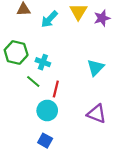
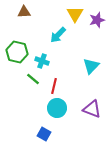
cyan arrow: (49, 19) -> (58, 35), moved
cyan circle: (47, 110) -> (57, 108), moved

